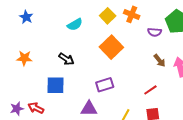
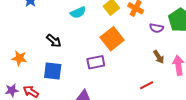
orange star: (24, 58) -> (19, 58), moved
black arrow: (66, 59) -> (54, 41), moved
purple rectangle: (105, 85) -> (96, 62), moved

